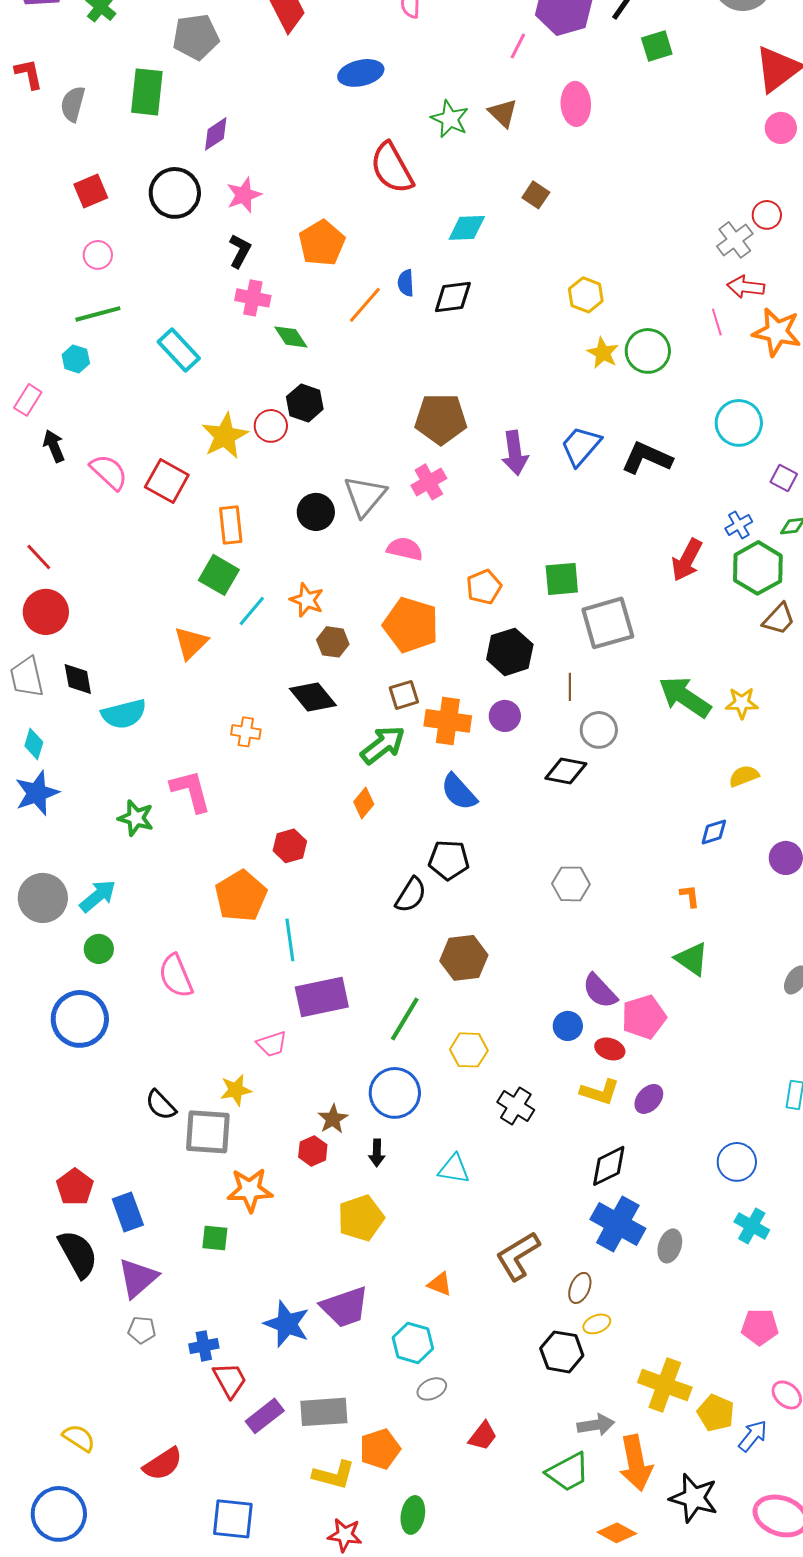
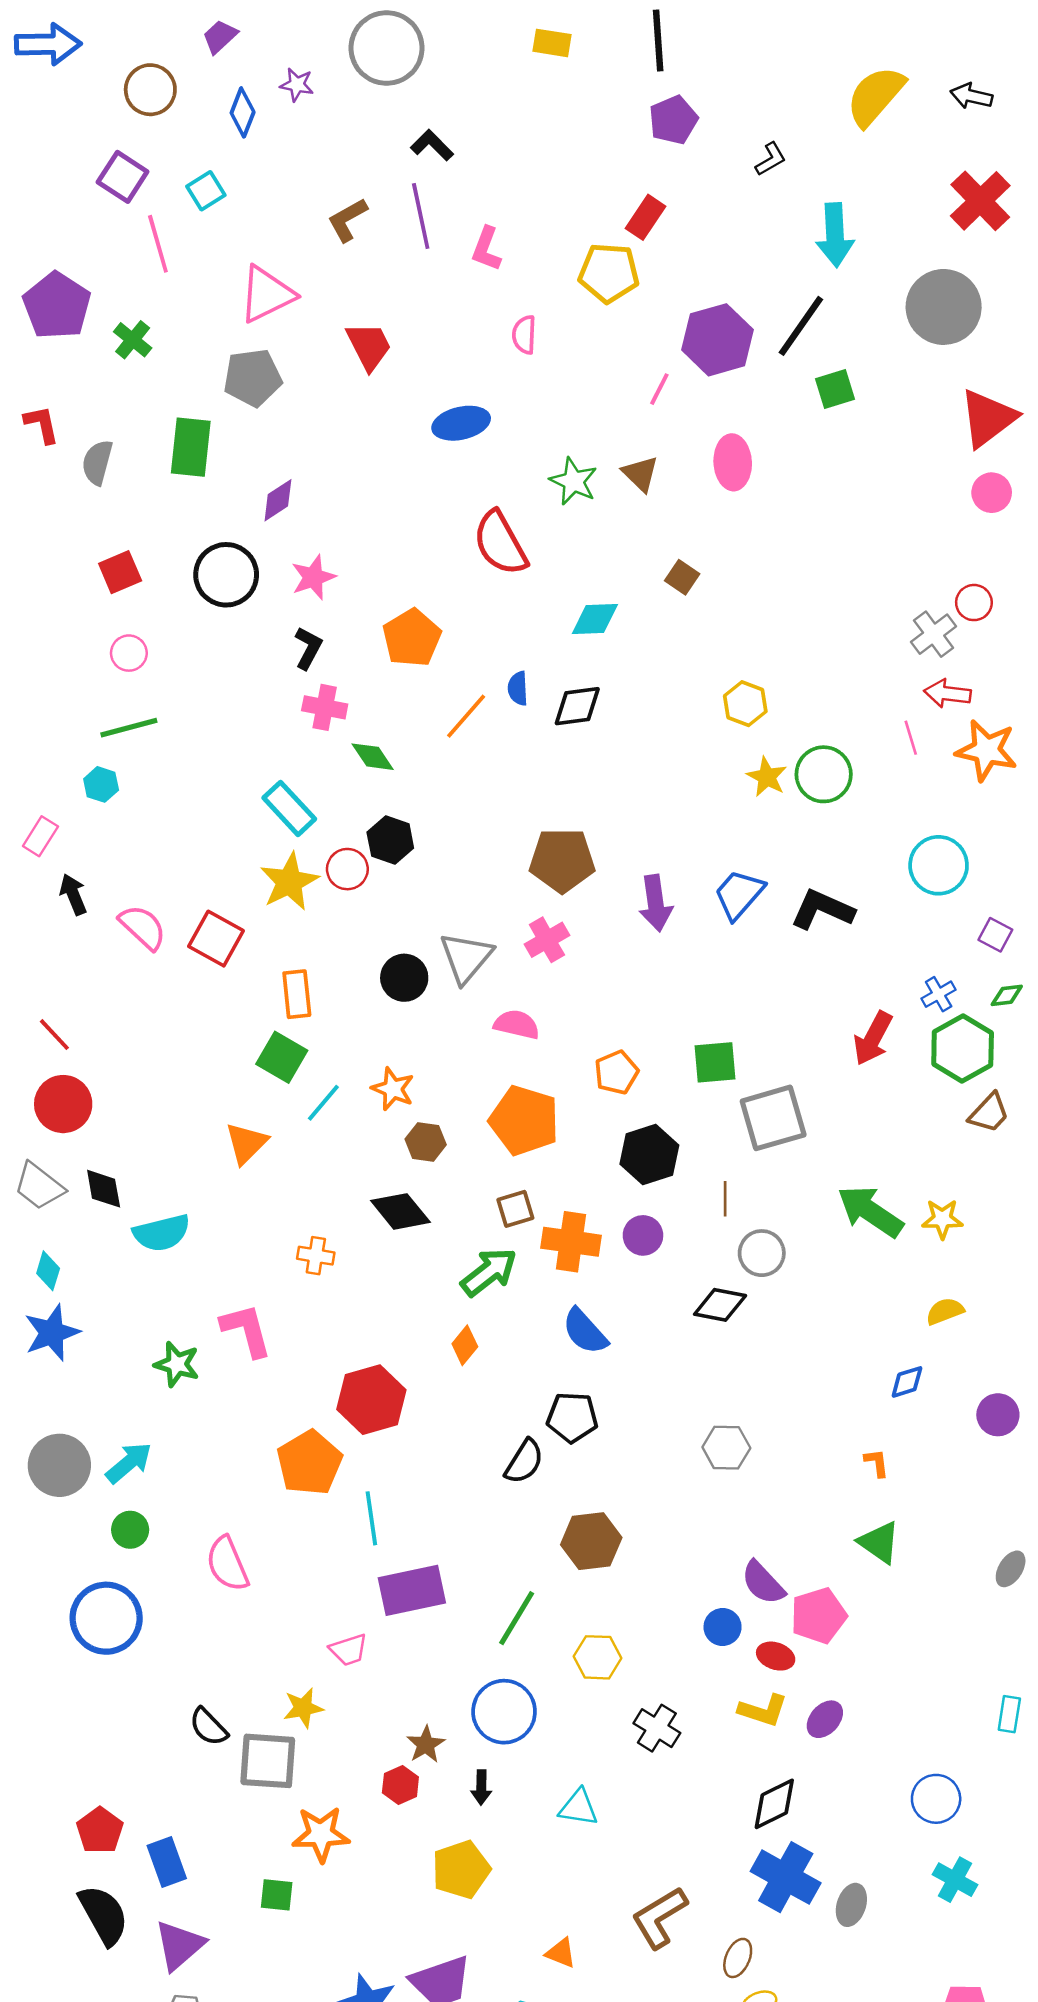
cyan rectangle: (179, 350) -> (289, 808), moved
gray trapezoid: (27, 677) -> (39, 1186), turned -39
red hexagon: (290, 846) -> (371, 1400), size x1.6

